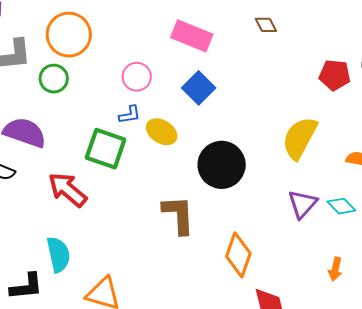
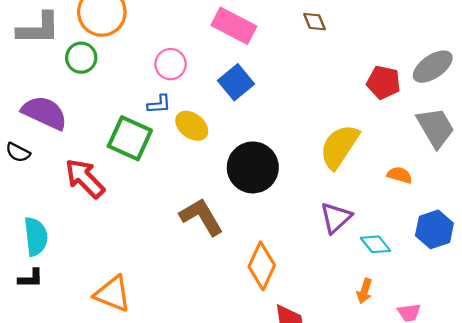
cyan diamond: (341, 206) -> (375, 244), moved
brown L-shape: (178, 215) -> (201, 217), turned -33
cyan semicircle: (58, 255) -> (36, 237), moved
black L-shape: (26, 287) -> (31, 278), size x0.7

